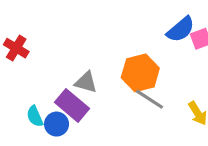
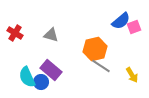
gray triangle: (86, 82) -> (51, 35), moved
cyan semicircle: (35, 116) -> (27, 77), size x1.5

